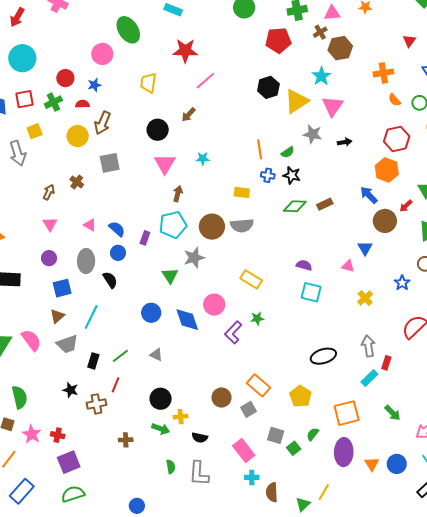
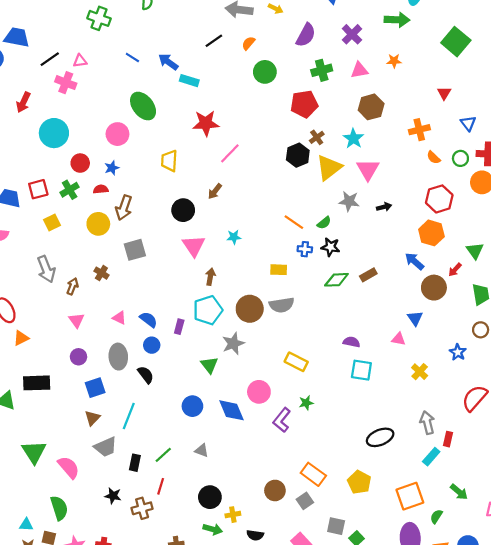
brown cross: (320, 32) -> (317, 137), moved
cyan circle: (22, 58) -> (54, 133), moved
orange line: (260, 149) -> (294, 222), turned -42
gray arrow: (18, 153) -> (46, 269), moved
pink semicircle: (31, 340) -> (69, 467), moved
green semicircle: (313, 434) -> (436, 516), moved

